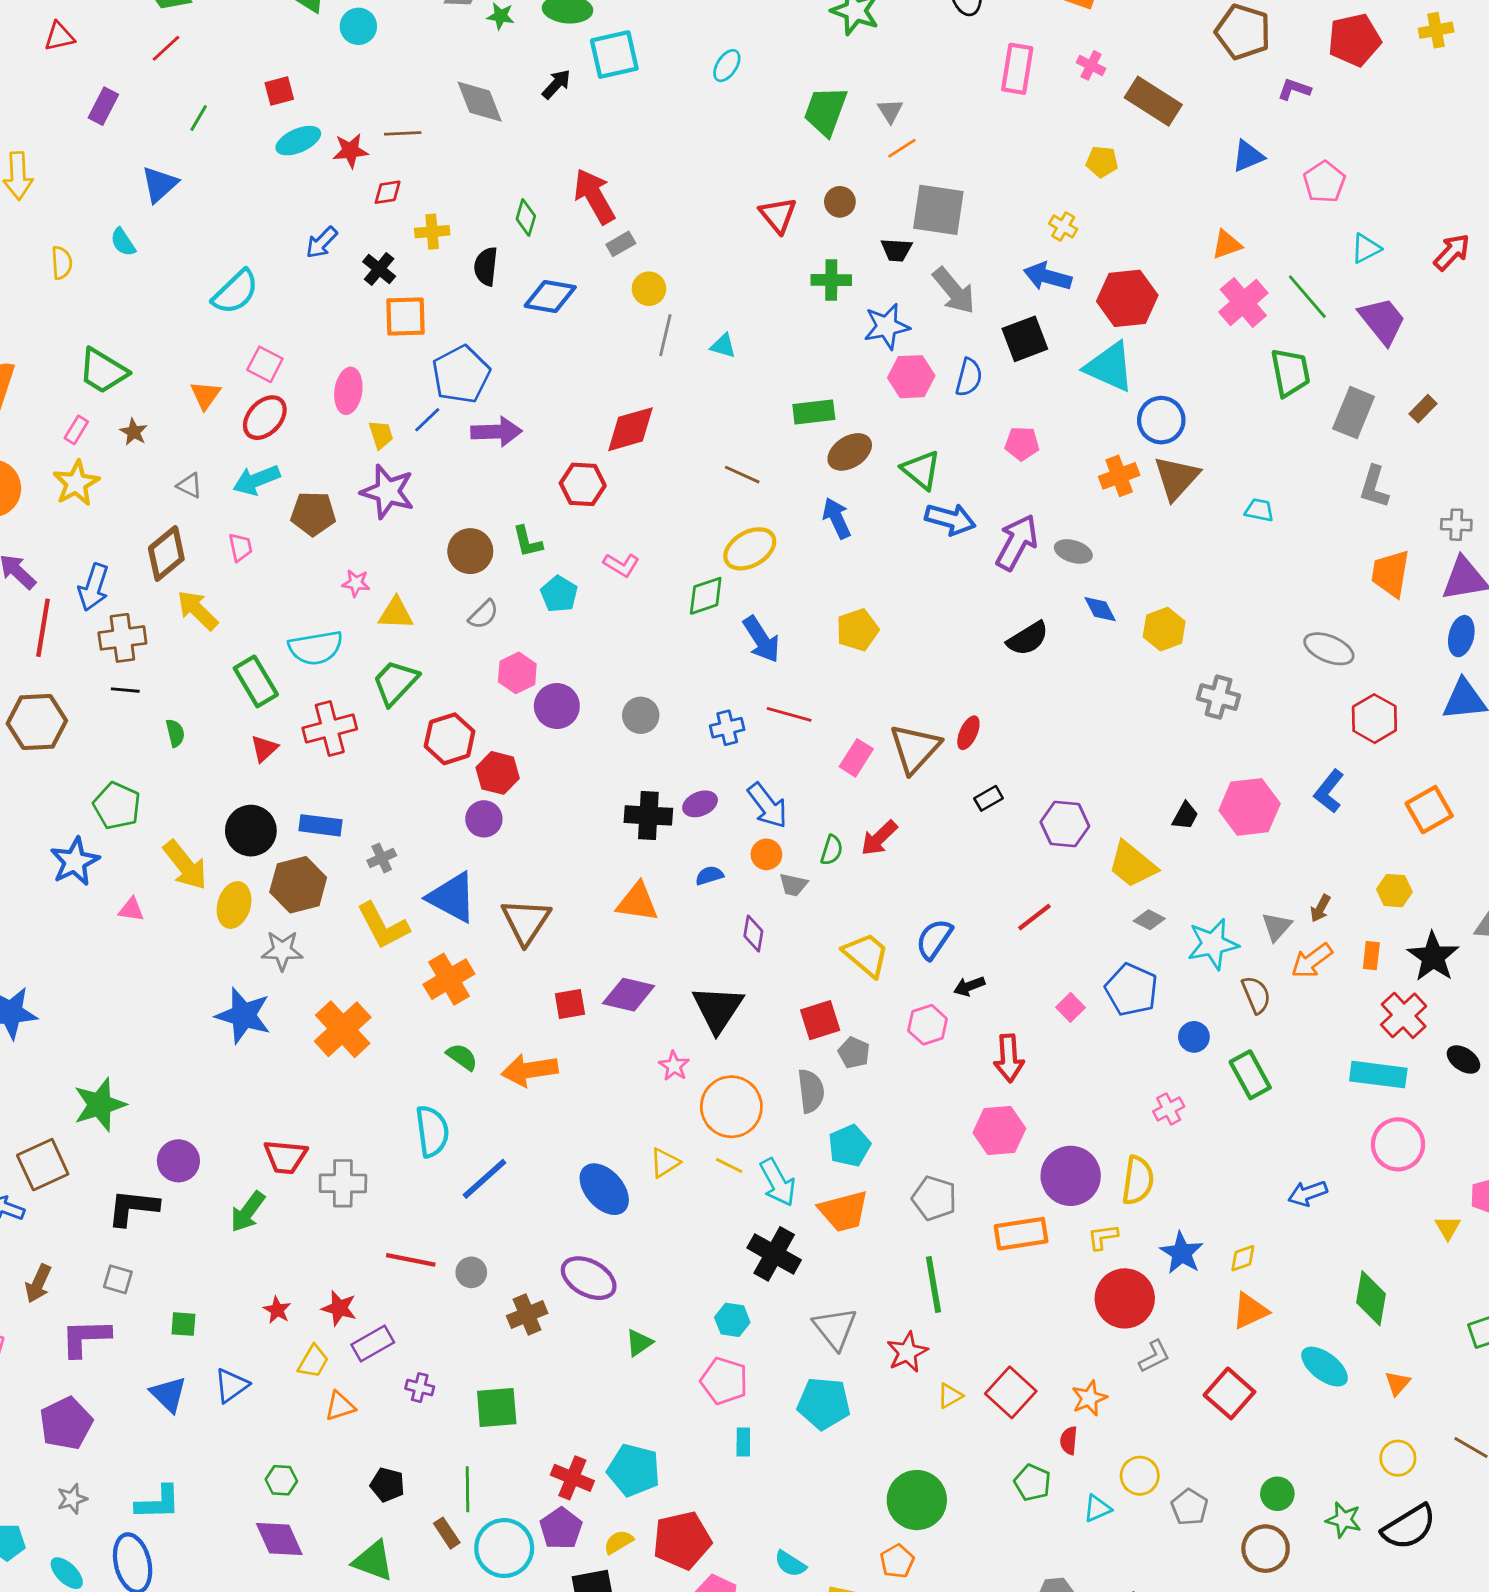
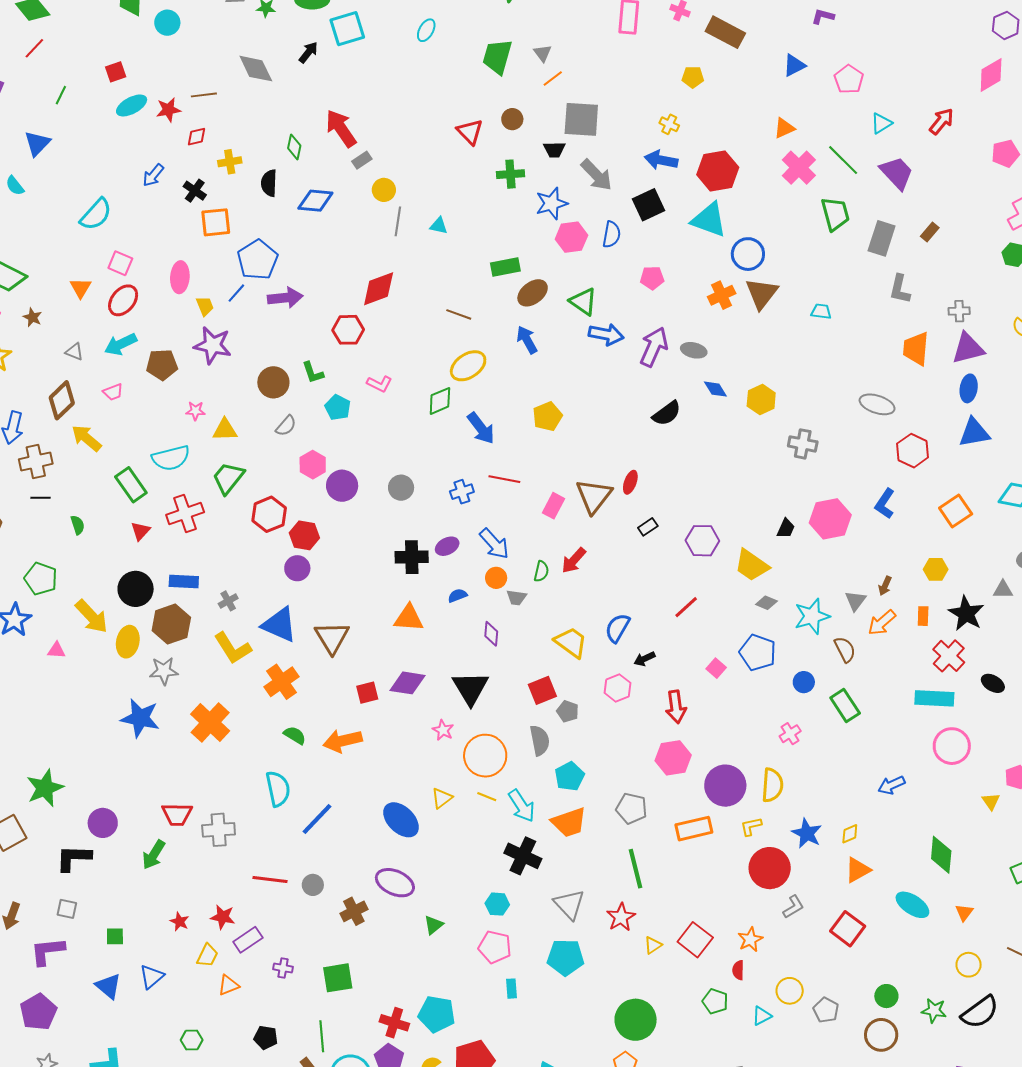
pink trapezoid: (240, 547) -> (113, 392), turned 85

